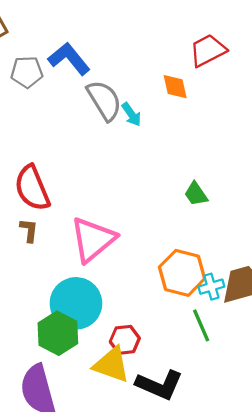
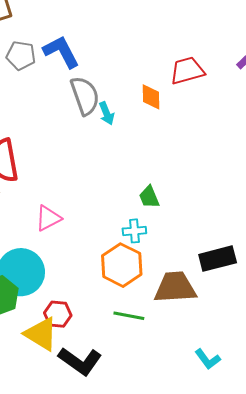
pink triangle: (93, 239) -> (48, 218), size x0.6
cyan cross: (211, 287) -> (134, 231), moved
green line: (201, 325) -> (129, 316), turned -68

